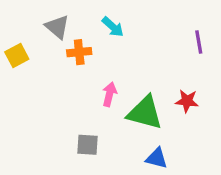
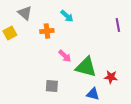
gray triangle: (57, 27) -> (25, 13), moved
pink arrow: (109, 94) -> (65, 56), turned 120
red star: (187, 101) -> (111, 77), moved

